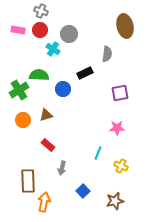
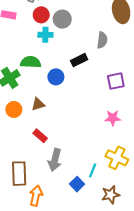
red circle: (40, 30) -> (41, 15), moved
cyan cross: (53, 49) -> (45, 35), turned -32
cyan line: (98, 153) -> (93, 170), moved
yellow cross: (121, 166) -> (117, 158), size x1.5
gray arrow: (62, 168) -> (55, 160), size x1.5

